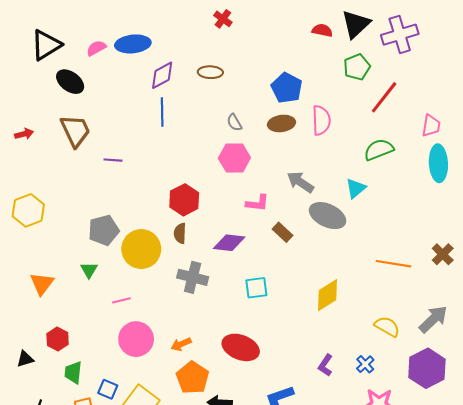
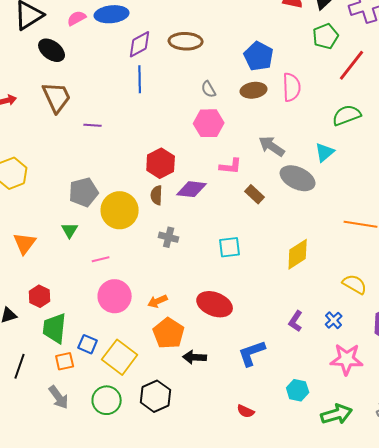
brown ellipse: (210, 72) -> (186, 41), size x1.4
purple diamond: (229, 243) -> (192, 189), moved
gray cross: (193, 277) -> (169, 237), size x0.7
green trapezoid: (73, 373) -> (55, 328), size x1.4

